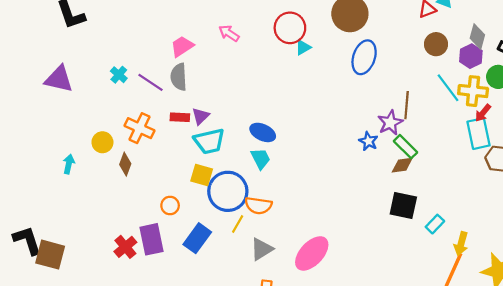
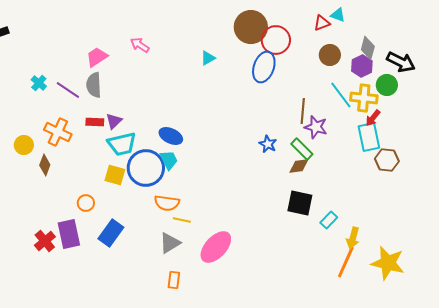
red circle: (290, 28) -> (276, 40), moved
purple star: (390, 123) -> (316, 127), moved, turned -30
blue circle: (228, 191) -> (146, 168), moved
yellow line: (238, 224) -> (182, 220), moved, turned 72

